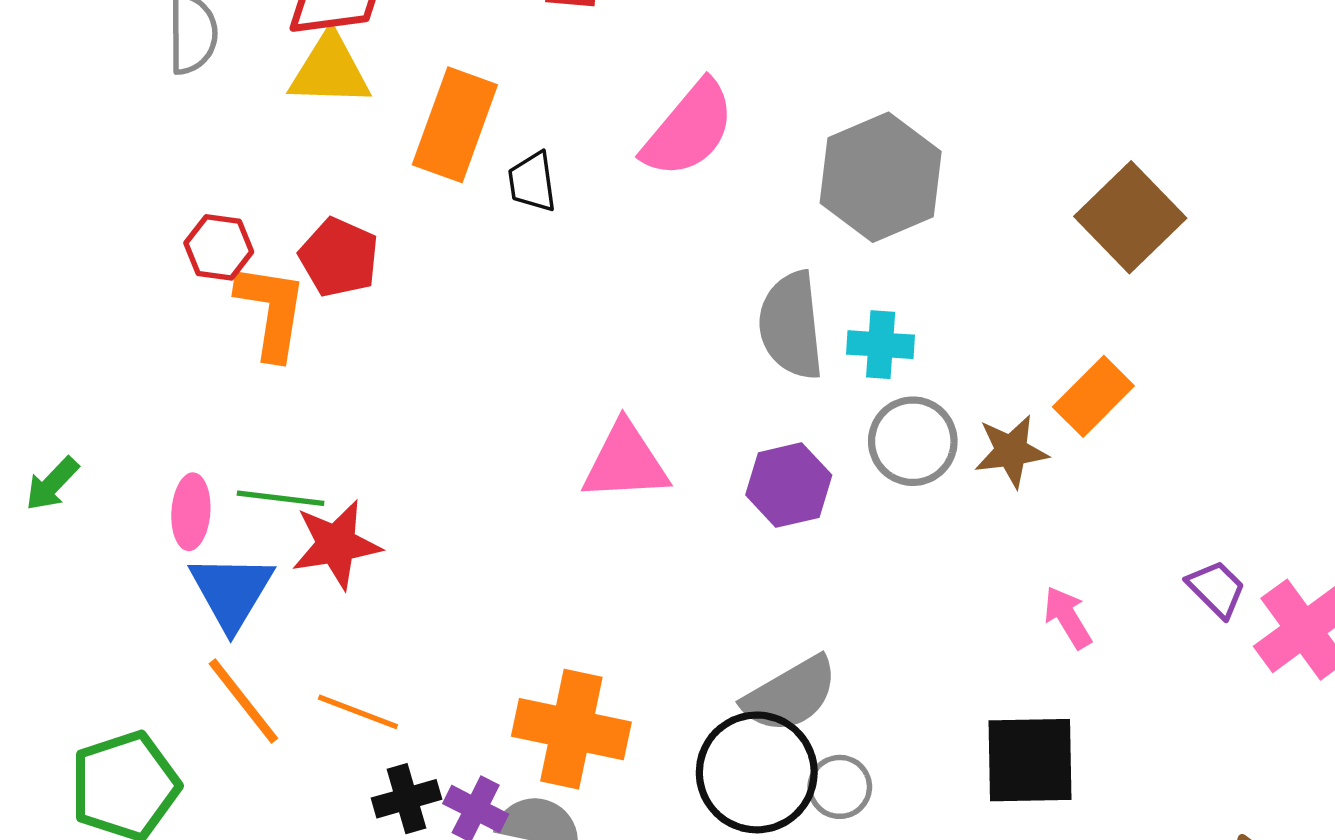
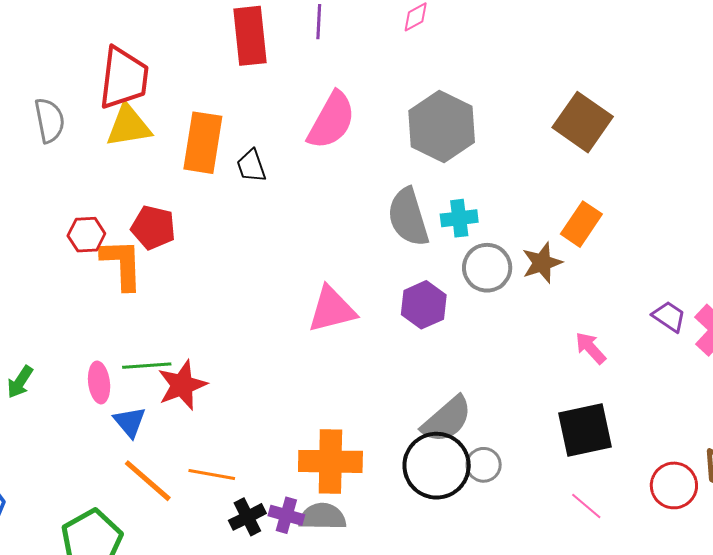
blue triangle: (232, 592) -> (130, 422), size x0.7

